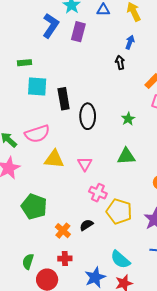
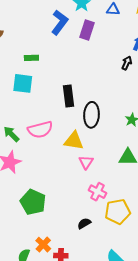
black arrow: (120, 62) -> (127, 63), turned 32
cyan square: (37, 86) -> (23, 83), moved
yellow triangle: (54, 159) -> (74, 141), moved
yellow pentagon: (119, 211) -> (118, 212), turned -30
orange cross: (63, 231) -> (43, 245), moved

